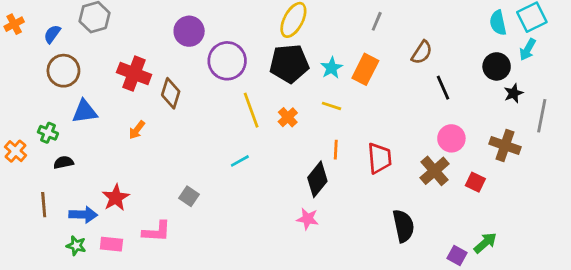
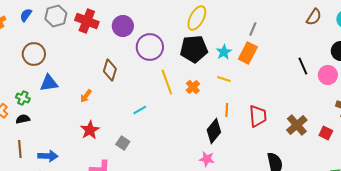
gray line: (377, 21) -> (253, 29), moved
blue semicircle: (52, 34) -> (26, 15), moved
brown semicircle: (422, 52) -> (314, 17), moved
red cross: (134, 74) -> (87, 21), moved
pink circle: (451, 138) -> (328, 75), moved
cyan line: (240, 161) -> (140, 110), moved
black semicircle: (63, 162) -> (23, 119), moved
red star: (116, 198) -> (90, 130), moved

